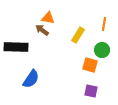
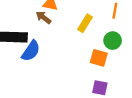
blue semicircle: (31, 79) -> (31, 51), moved

